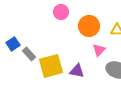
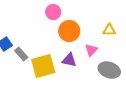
orange circle: (89, 26) -> (69, 31), moved
purple triangle: (77, 71) -> (69, 60), moved

